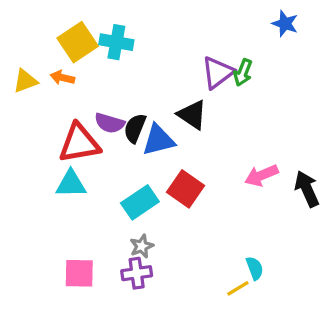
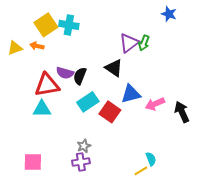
blue triangle: (159, 140) -> (131, 94), moved
cyan rectangle: (140, 202) -> (88, 102), moved
pink square: (79, 273) -> (33, 162), moved

